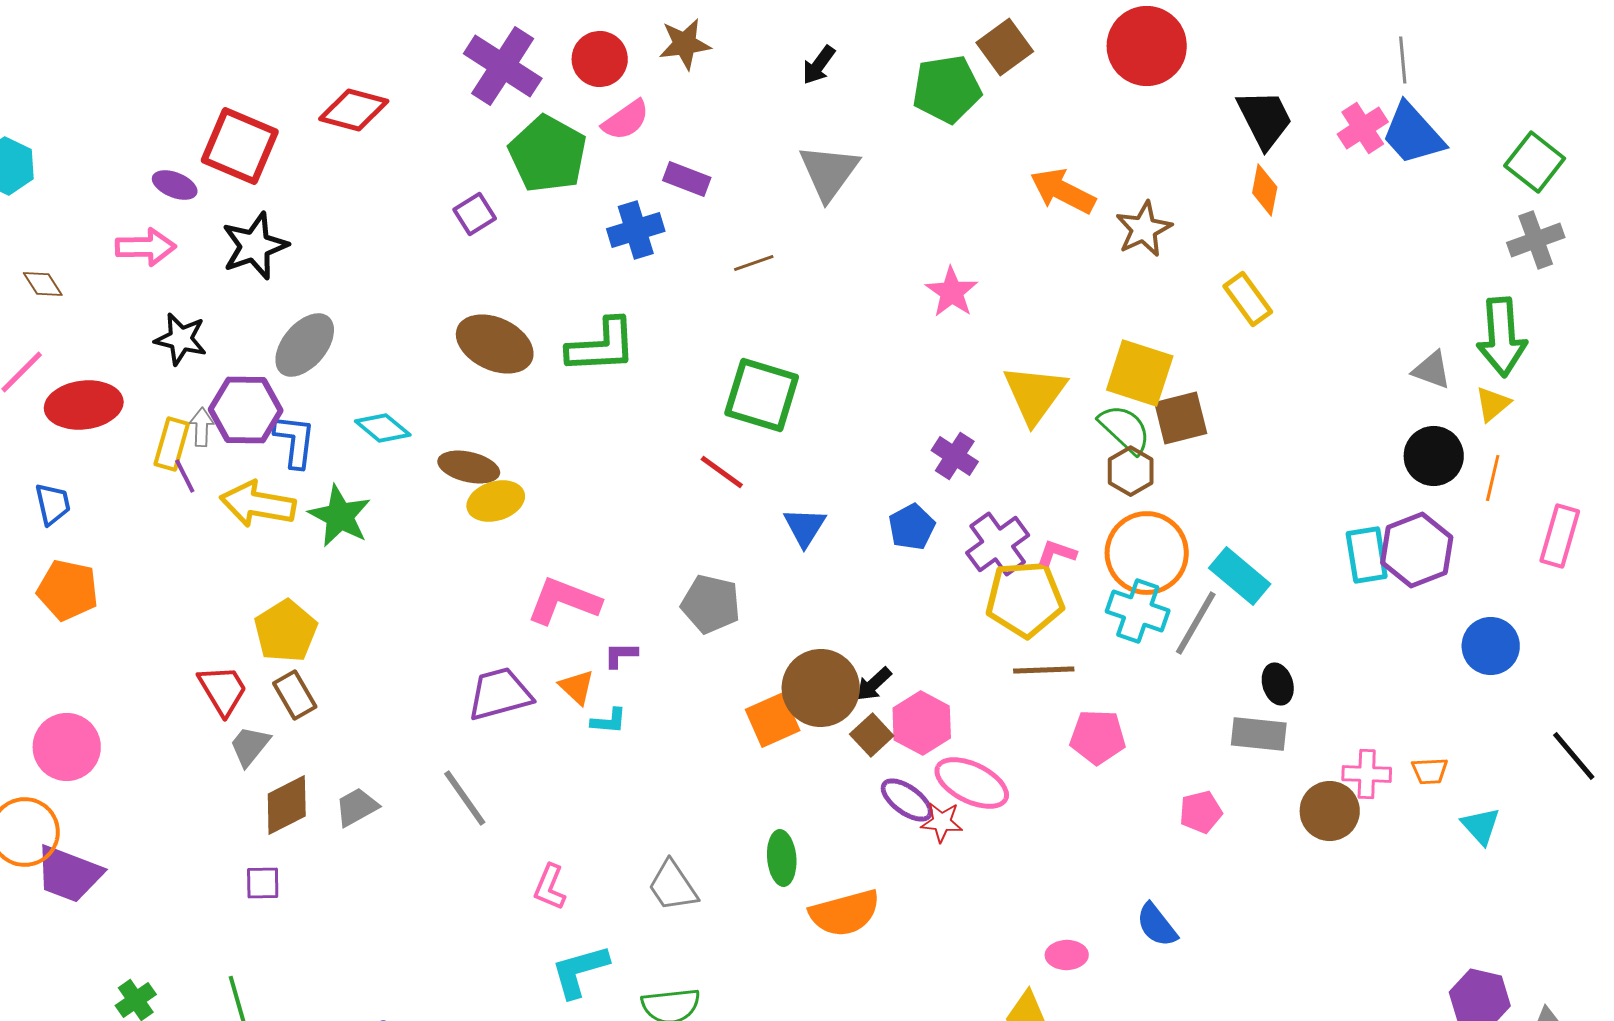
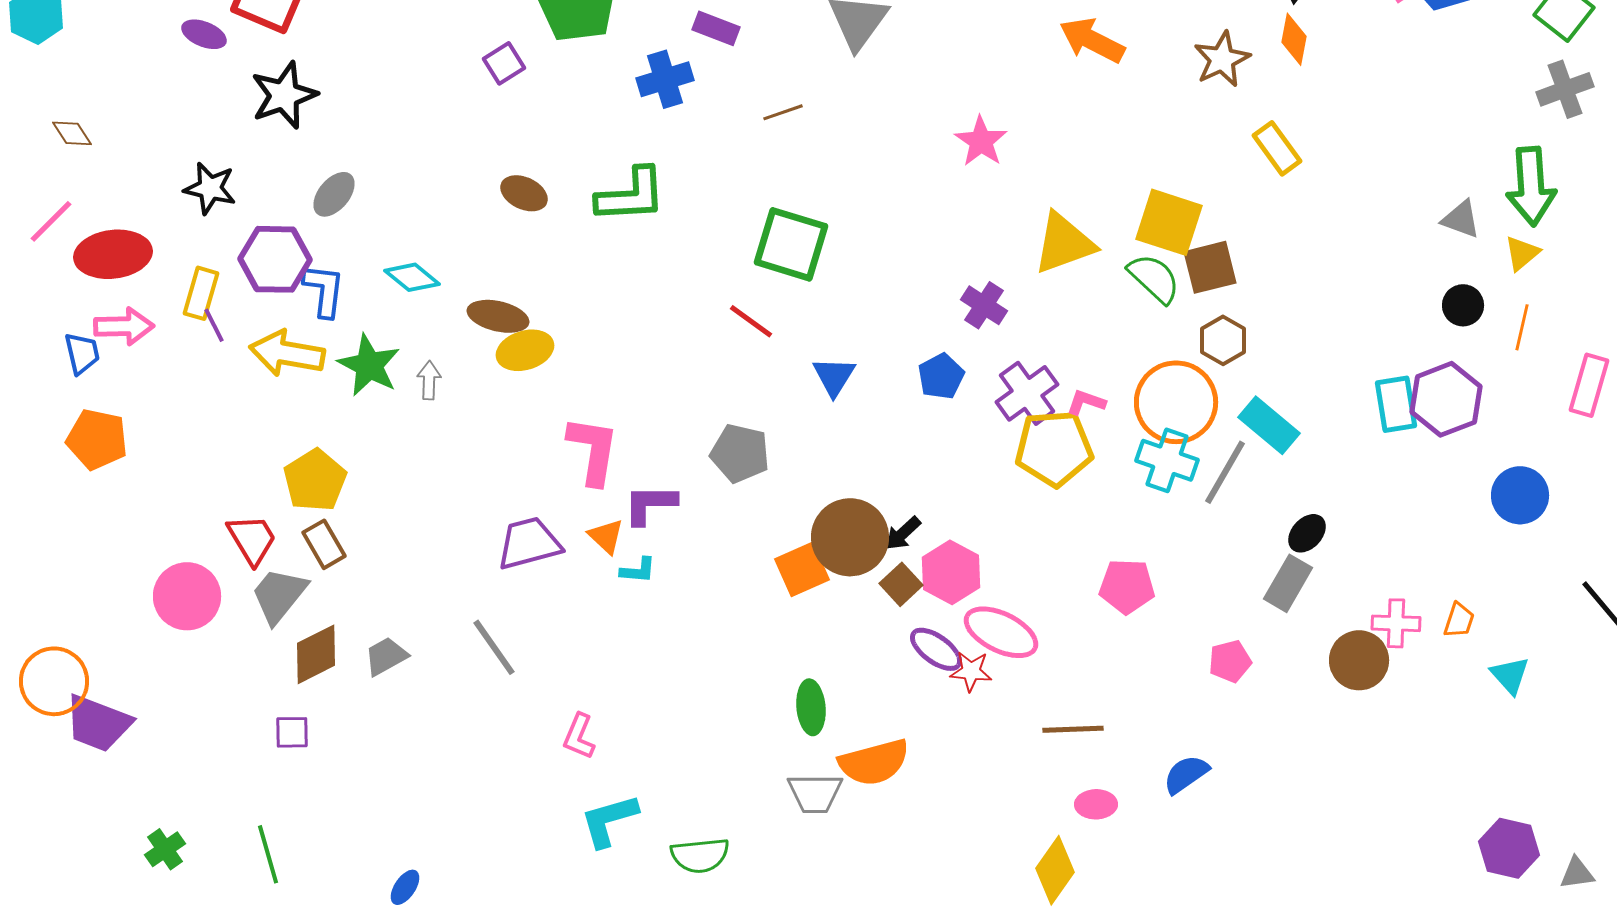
brown star: (1144, 229) -> (1222, 59), moved
pink arrow: (146, 247) -> (124, 326), moved
brown ellipse: (495, 344) -> (524, 193), size x0.6
gray ellipse: (305, 345) -> (334, 194), size x0.7
yellow triangle: (1035, 394) -> (1064, 243), turned 34
gray arrow: (202, 427) -> (429, 380), moved
black circle: (1434, 456) -> (1463, 305), size x0.7
brown hexagon: (1131, 471) -> (1223, 340), moved
pink L-shape: (564, 601) -> (593, 450), turned 78
purple L-shape: (621, 655) -> (650, 504), size x1.6
brown line: (1044, 670) -> (1073, 729), moved
black ellipse: (1278, 684) -> (1307, 533), turned 60
gray rectangle: (1259, 734) -> (1288, 583), turned -66
gray trapezoid: (250, 746) -> (279, 595), size x1.4
pink circle: (67, 747) -> (187, 596), moved
orange trapezoid: (1430, 771) -> (1459, 620), turned -69
gray trapezoid: (673, 886) -> (815, 793), moved, turned -56
blue semicircle: (1157, 925) -> (1186, 774), turned 93

